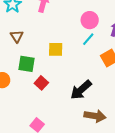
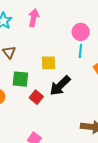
cyan line: (88, 39) -> (80, 51), turned -32
black arrow: (81, 90) -> (60, 86), moved

